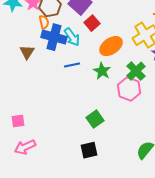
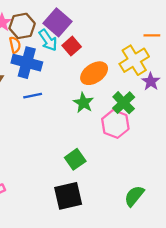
cyan arrow: (72, 37) -> (48, 40), moved
blue line: (72, 65) -> (33, 96), moved
black square: (89, 150) -> (68, 196), size x1.4

